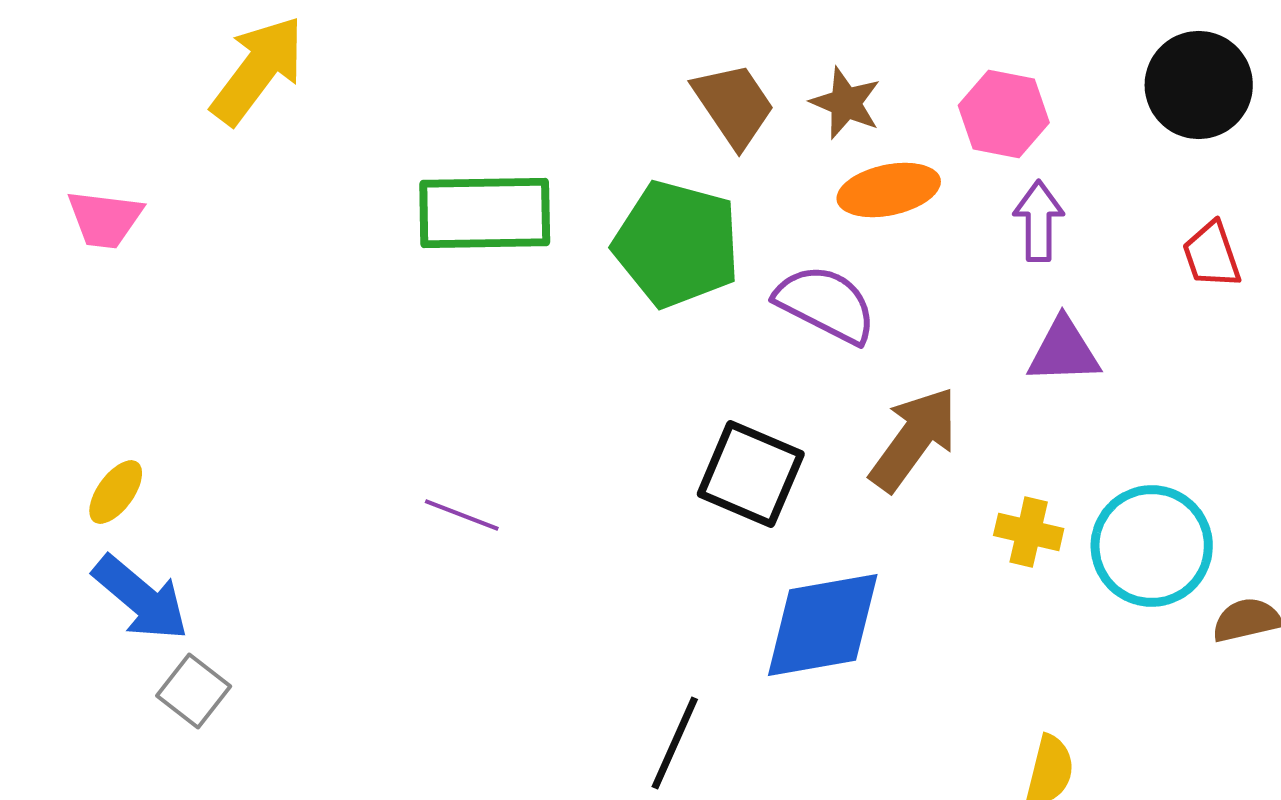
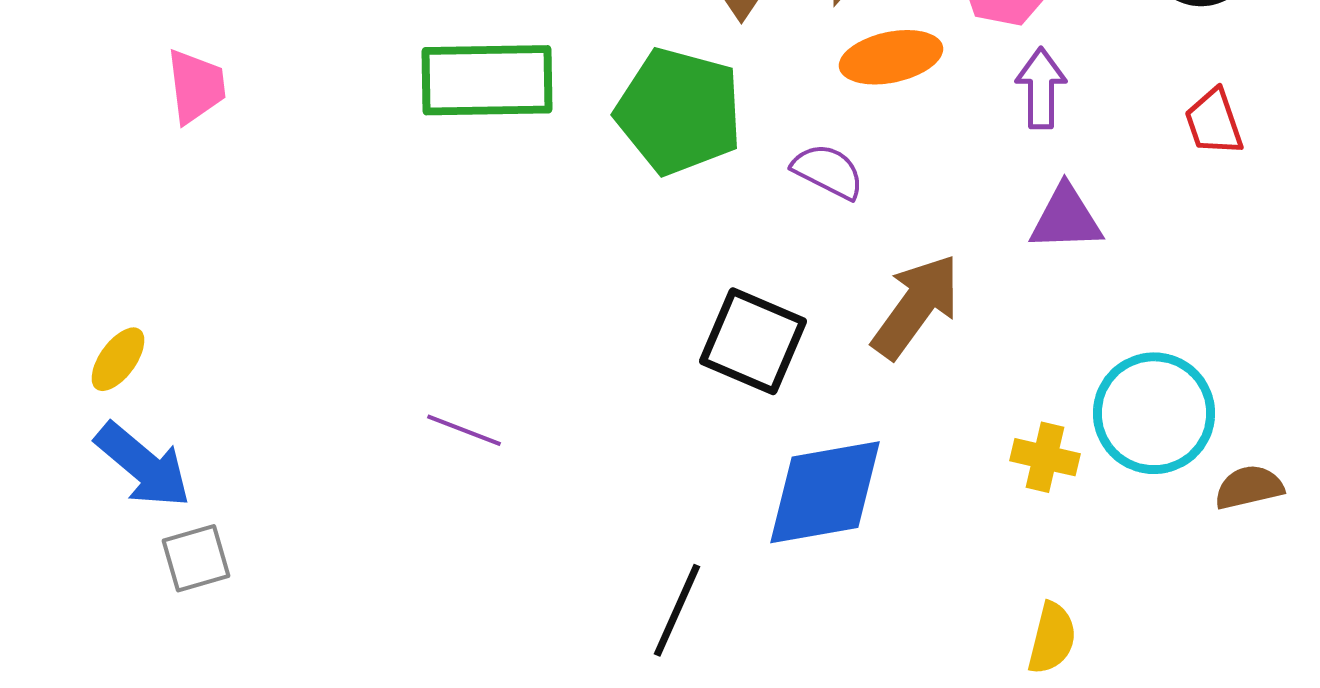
pink trapezoid: (105, 219) -> (196, 86), moved, turned -104
purple semicircle: (826, 304) -> (828, 171), size x0.7
purple line: (462, 515) -> (464, 430), moved
yellow cross: (1029, 532) -> (1045, 457), moved
gray square: (194, 691) -> (196, 558), turned 36

